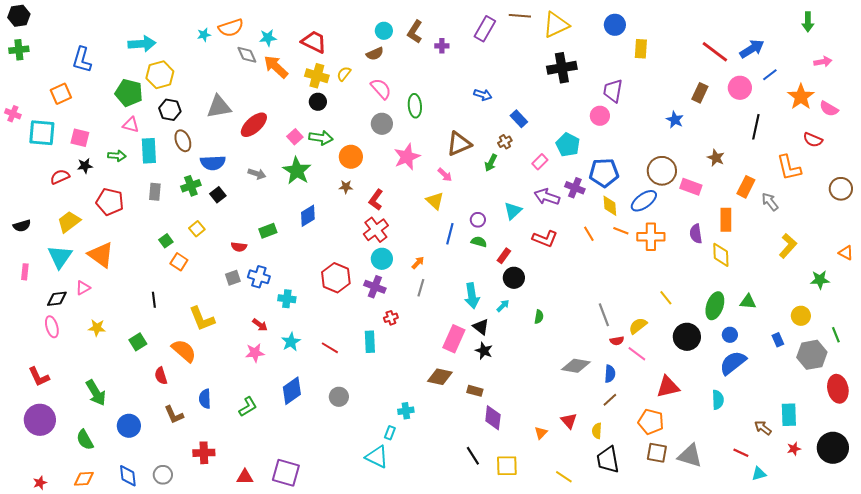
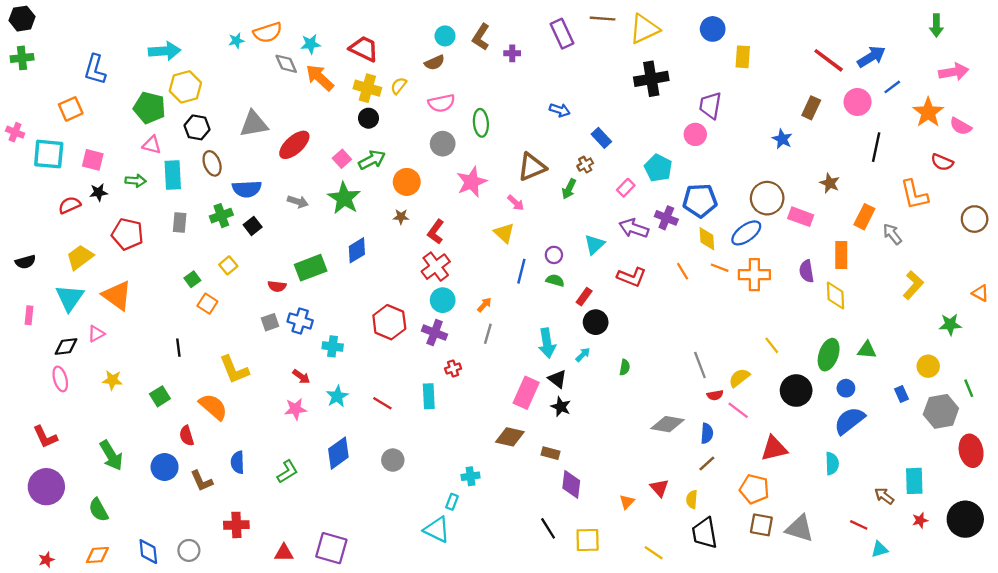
purple rectangle: (485, 29) -> (562, 34), turned -55
pink arrow: (823, 62) -> (954, 72), size x1.4
pink semicircle: (381, 89) -> (442, 103), turned 120
green arrow: (321, 138) -> (372, 160), turned -35
green rectangle: (268, 231) -> (311, 268), size x1.5
blue circle: (129, 426) -> (165, 467), moved

